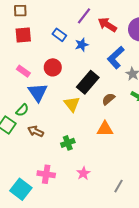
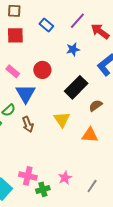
blue rectangle: (59, 35) -> (46, 25), moved
yellow triangle: (72, 104) -> (62, 120), moved
brown arrow: (36, 131) -> (28, 124), moved, turned -140
green cross: (68, 143) -> (43, 189), moved
gray line: (118, 186) -> (92, 186), moved

